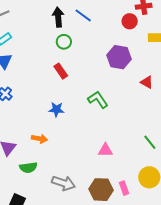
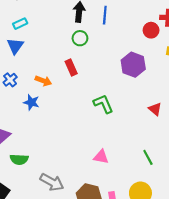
blue line: (83, 15) -> (105, 15), turned 48
red triangle: (147, 82) -> (155, 109), moved
blue star: (56, 109) -> (31, 102), moved
orange arrow: (39, 139) -> (43, 81), moved

